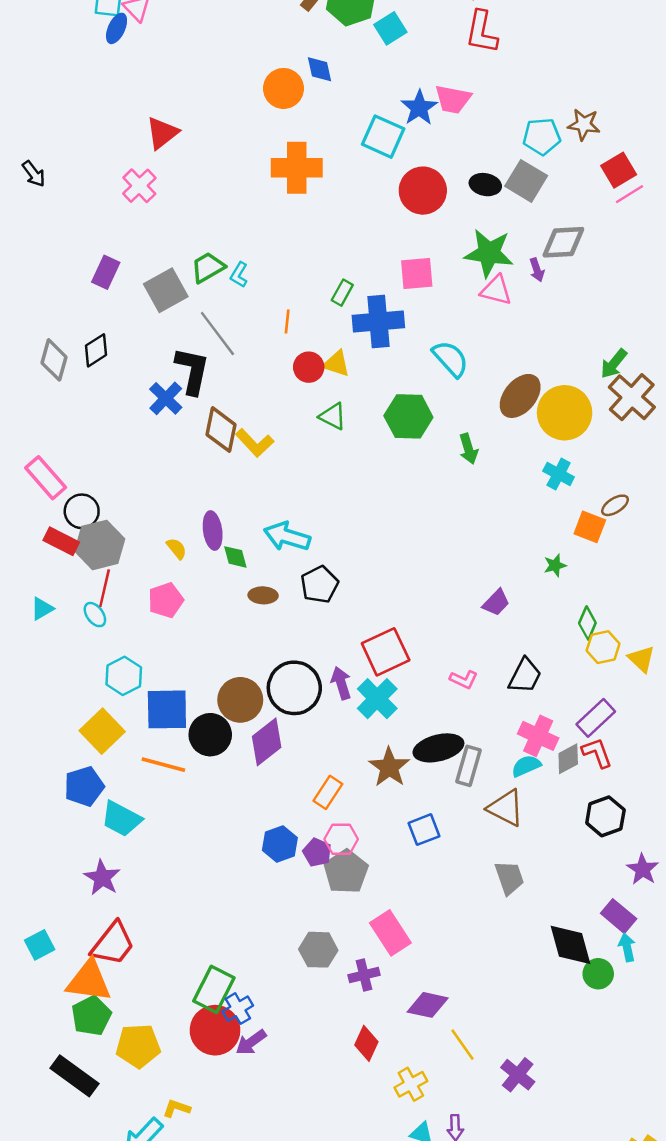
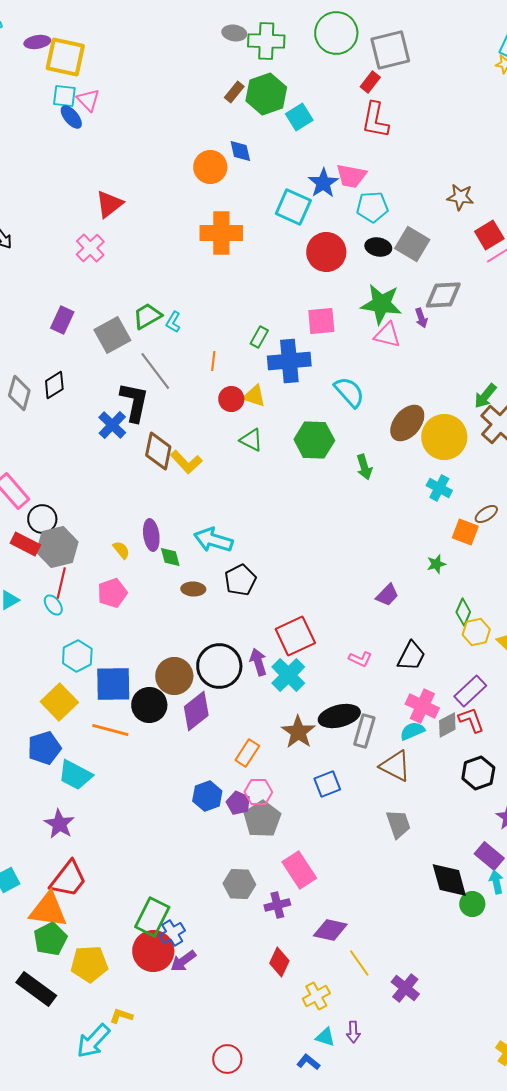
blue ellipse: (117, 28) -> (71, 117), turned -65
cyan pentagon: (542, 137) -> (372, 207), moved

